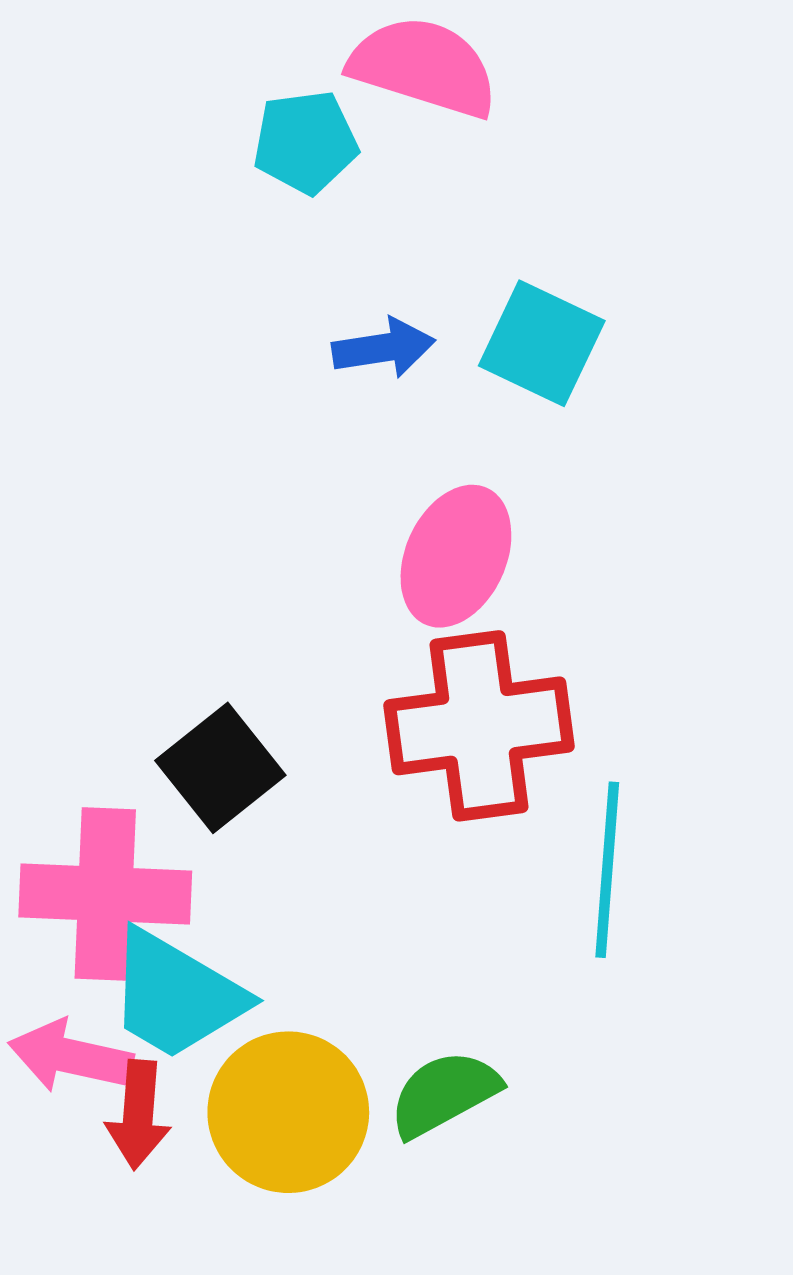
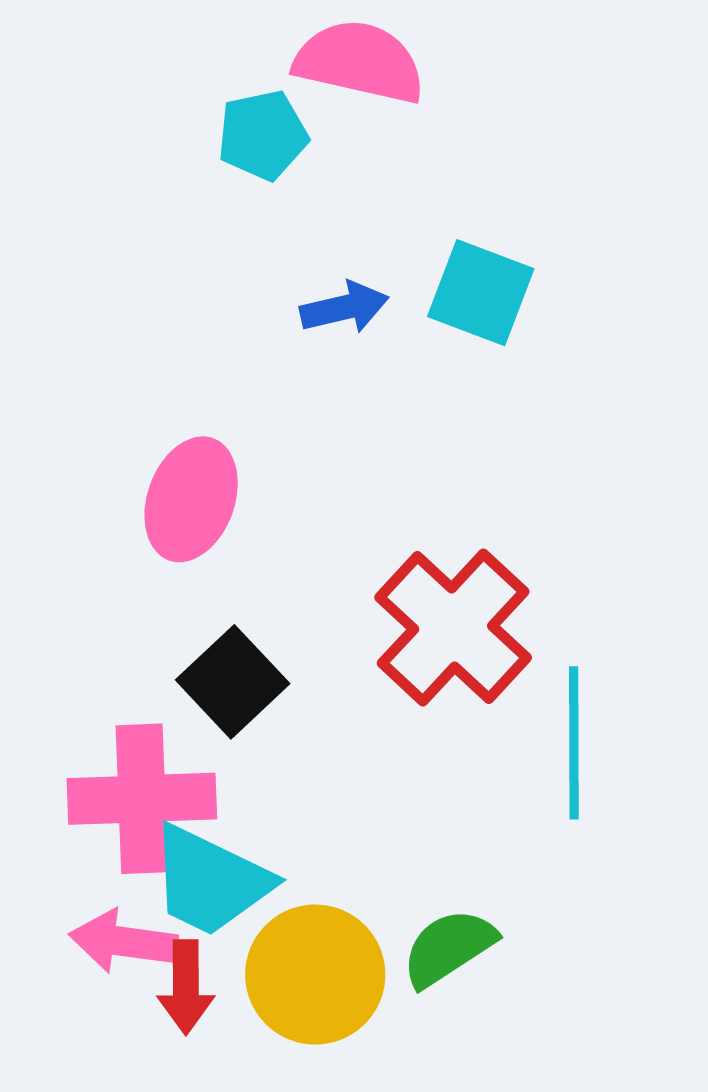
pink ellipse: (456, 556) -> (191, 499), moved
red cross: (479, 726) -> (453, 627), turned -35

